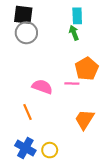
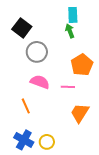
black square: (23, 15) -> (22, 28), moved, turned 30
gray circle: (26, 33) -> (37, 52), moved
pink line: (72, 83) -> (68, 87), moved

